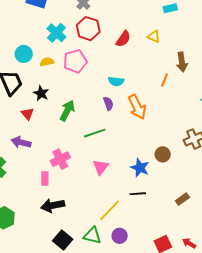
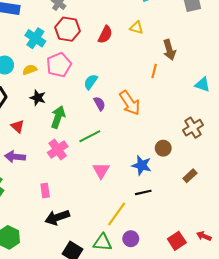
cyan semicircle: (116, 81) -> (91, 82), moved, turned 126
black star: (41, 93) -> (38, 98), moved
pink cross: (60, 159) -> (58, 150), moved
brown rectangle: (182, 199) -> (190, 176), moved

